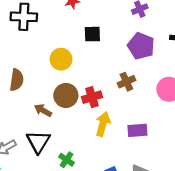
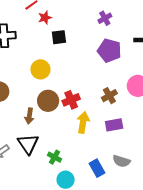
black square: (92, 34) -> (59, 37), moved
brown cross: (126, 82) -> (109, 96), moved
brown arrow: (43, 110) -> (29, 116), turned -105

